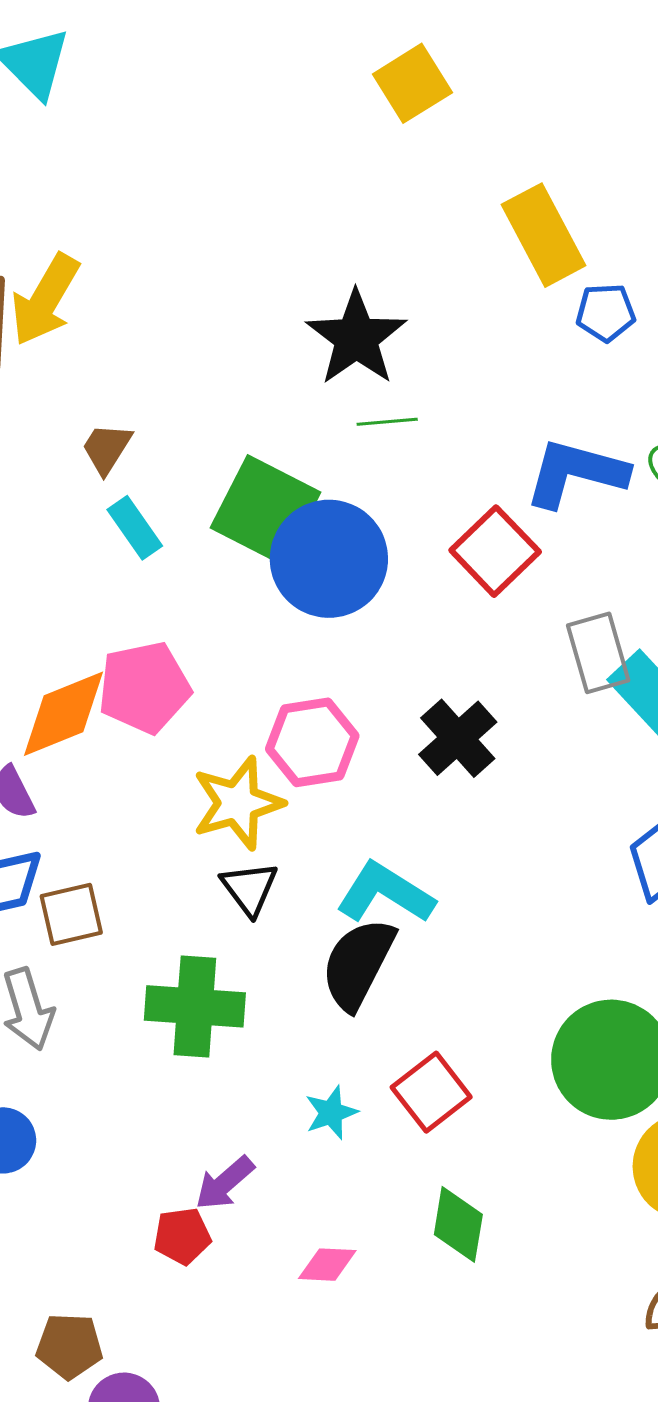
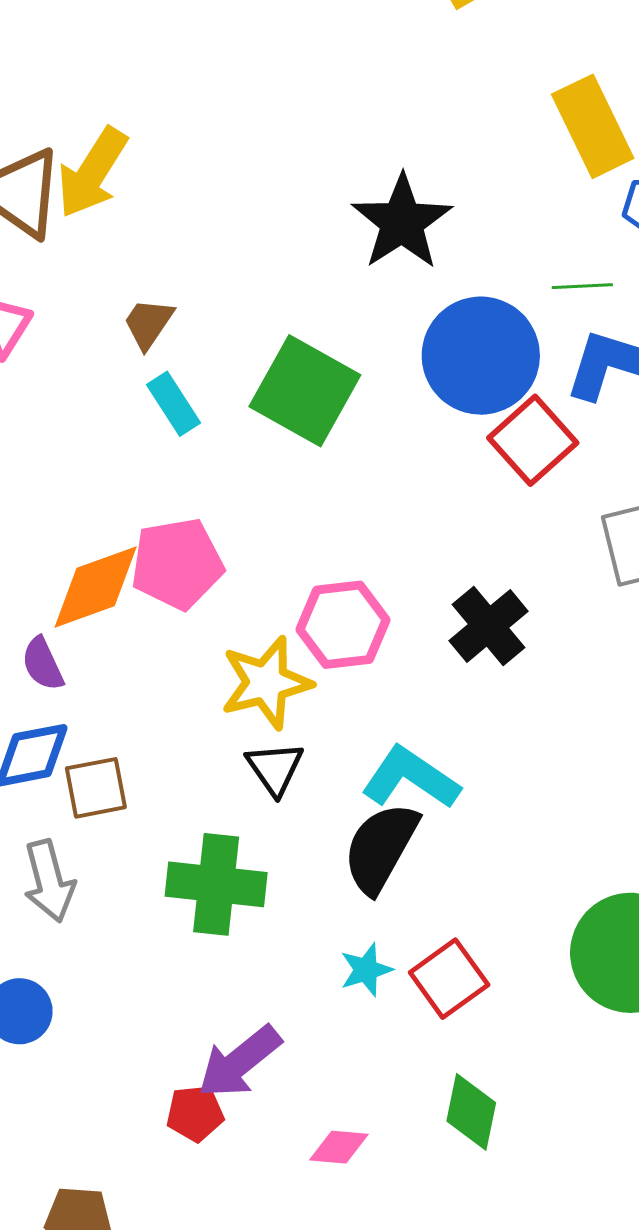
green line: (387, 422) -> (582, 286), moved
blue circle: (329, 559) -> (481, 356), moved
cyan star: (331, 1113) -> (366, 970), moved
purple arrow: (225, 1183) -> (239, 1062), size x1.4

